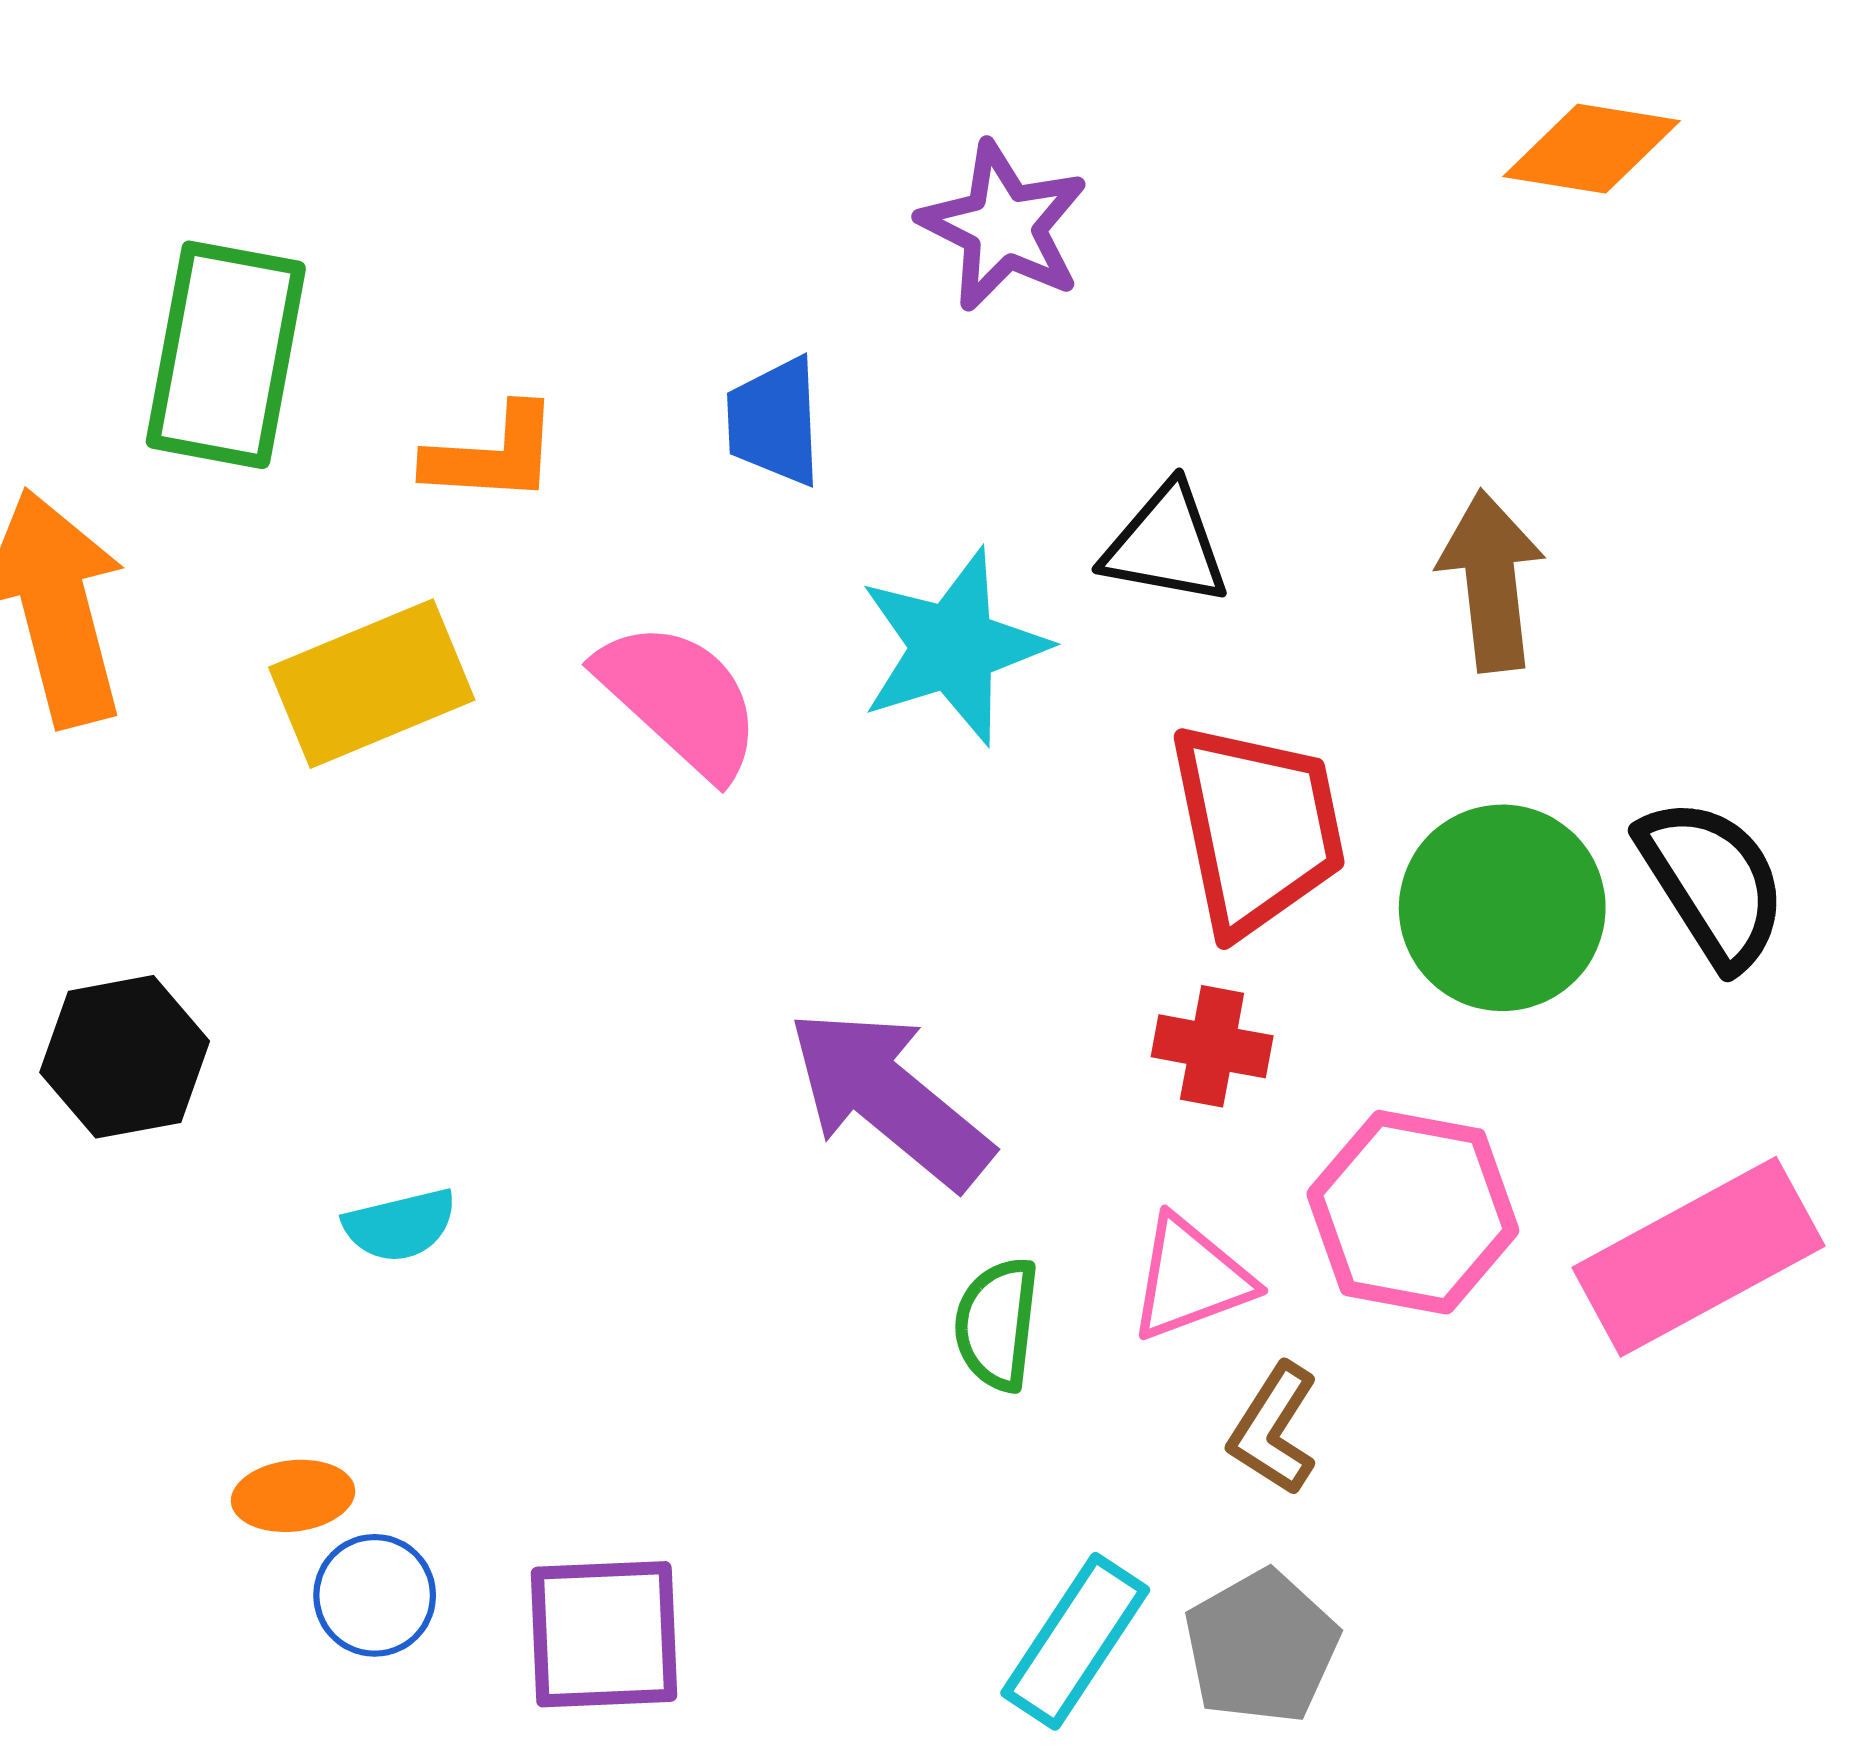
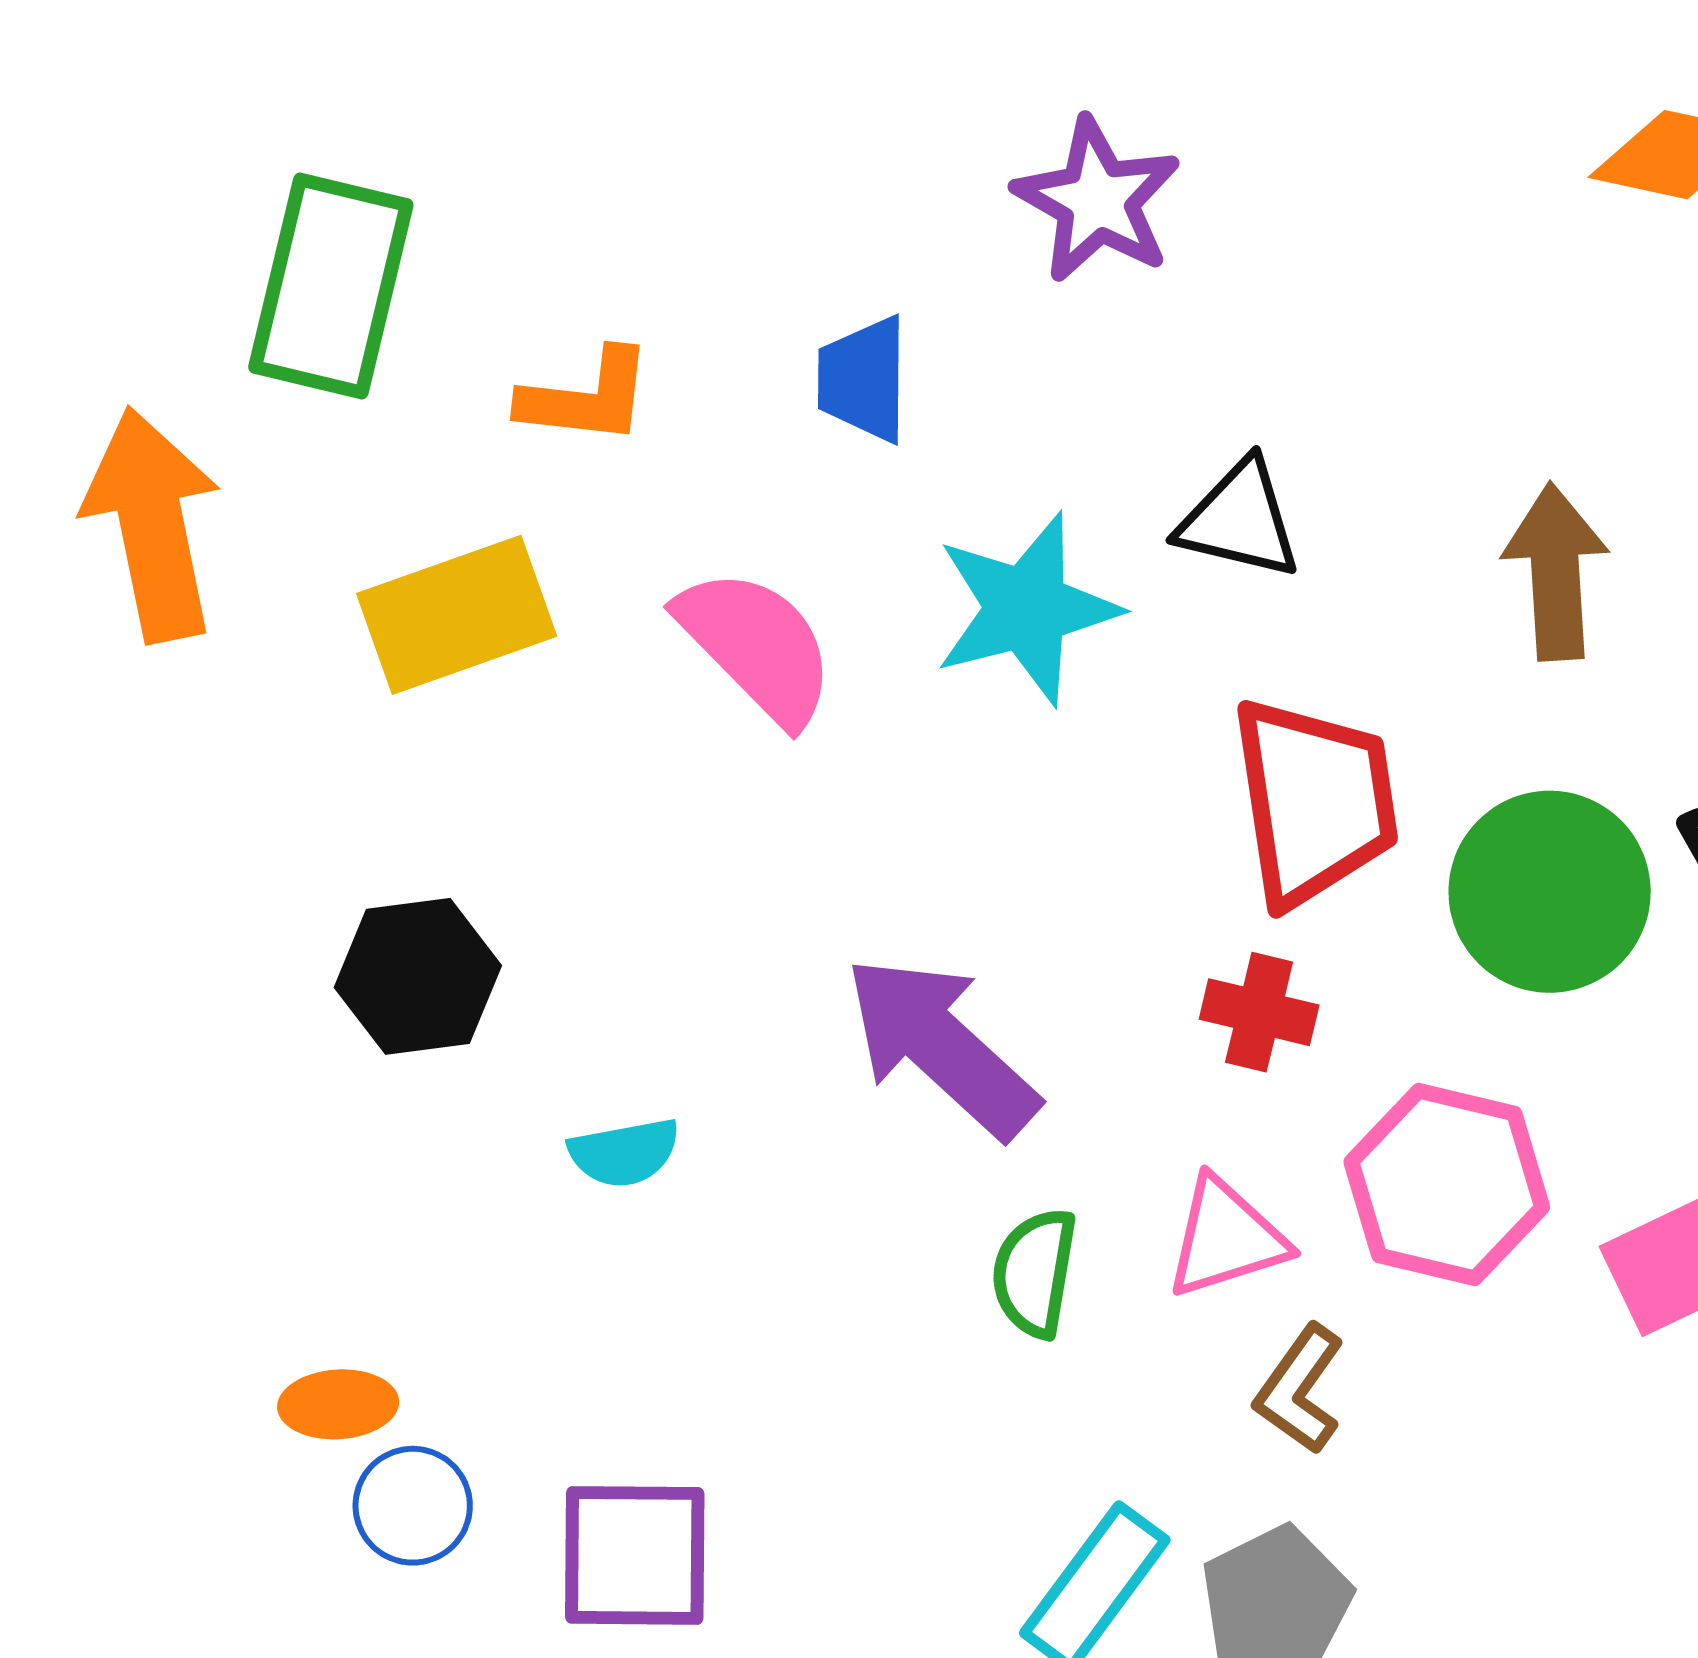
black hexagon: (125, 1057) -> (418, 976), moved
cyan semicircle: (400, 1225) -> (624, 1153), moved

